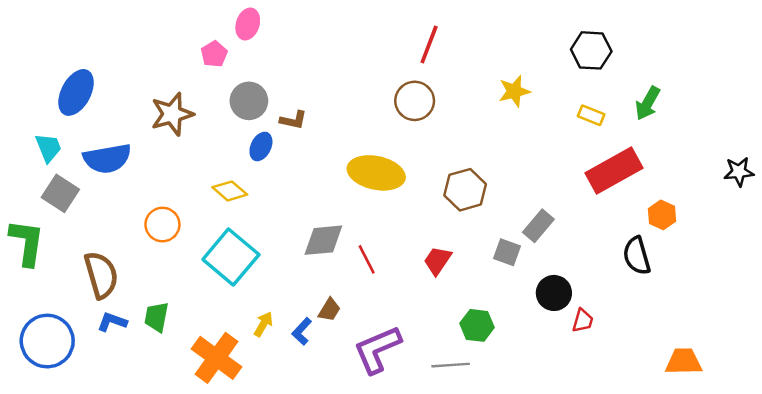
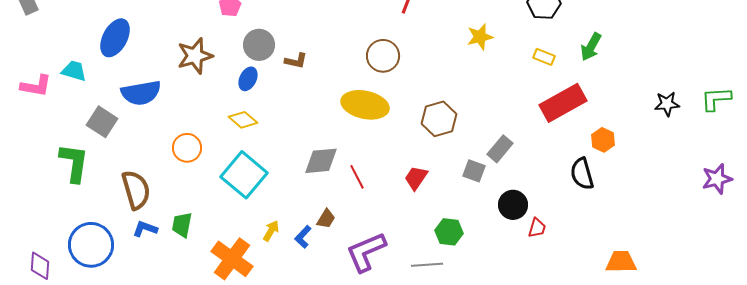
brown circle: (415, 101) -> (383, 56), moved
blue ellipse: (261, 146) -> (248, 79), moved
cyan trapezoid: (48, 148) -> (74, 71), moved, turned -52

